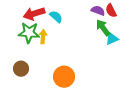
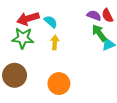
yellow arrow: (43, 37) -> (55, 42), moved
brown circle: (21, 69) -> (15, 75), size x1.5

